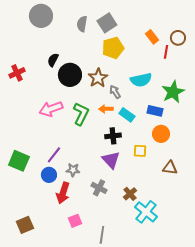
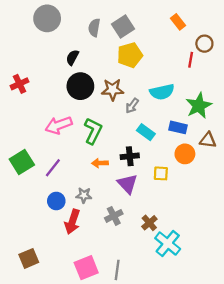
orange rectangle: (152, 37) -> (178, 22), moved
black semicircle: (53, 60) -> (72, 57), moved
brown star: (98, 78) -> (113, 90), turned 30
gray arrow: (115, 92) -> (132, 106), turned -112
orange arrow: (106, 109) -> (100, 163), moved
purple line: (54, 155) -> (53, 168), moved
green square: (19, 161) -> (22, 162), moved, turned 35
brown triangle: (170, 168) -> (208, 140), moved
gray cross: (99, 188) -> (114, 216), turned 35
pink square: (75, 221) -> (86, 268), moved, size x1.5

